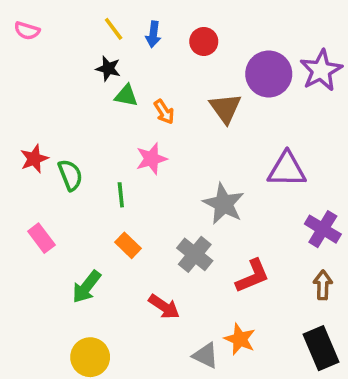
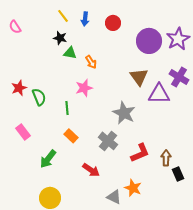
pink semicircle: (27, 31) -> (15, 27), moved, turned 40
brown triangle: (225, 108) -> (139, 77), moved
purple cross: (323, 229) -> (179, 77), moved
brown arrow: (323, 285) -> (166, 158), moved
black rectangle: (321, 348) -> (178, 174), moved, size x0.6

